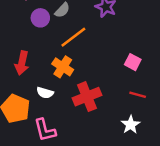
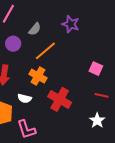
purple circle: (40, 18) -> (13, 44), moved
red cross: (87, 97) -> (60, 99), turned -35

